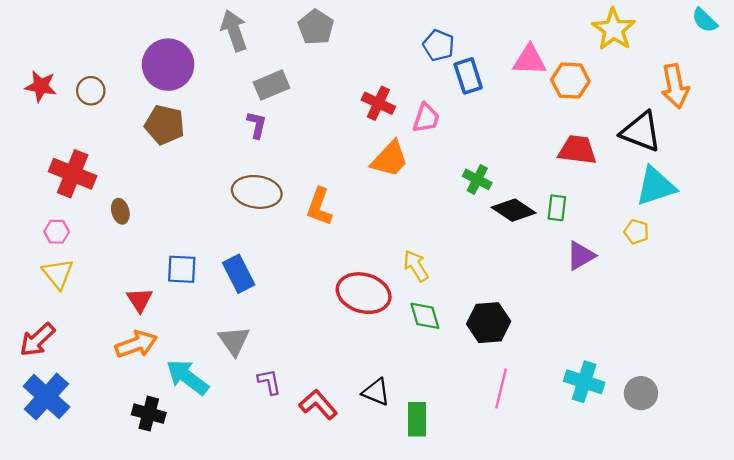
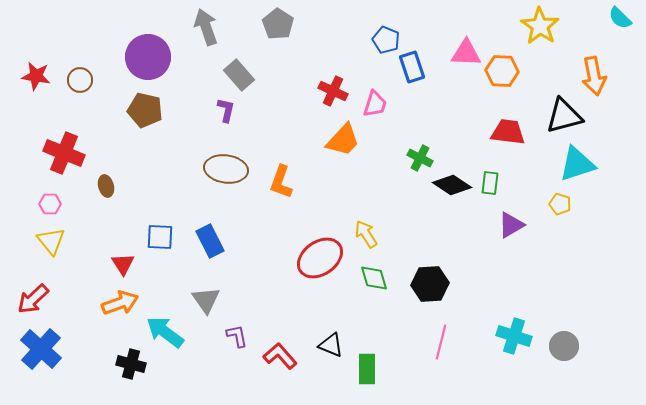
gray rectangle: (272, 85) -> (239, 75), turned 72
black triangle: (641, 132) -> (564, 116), turned -36
red ellipse: (364, 293) -> (320, 258), turned -51

